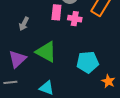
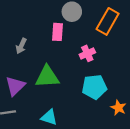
pink cross: (75, 19) -> (87, 53), moved, turned -32
green triangle: (46, 52) -> (47, 77), turned -30

